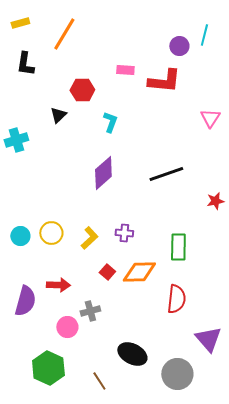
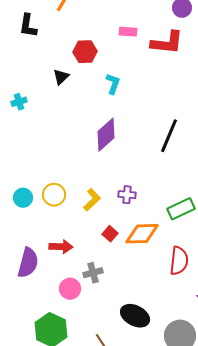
cyan cross: (16, 140) -> (19, 102), size x0.7
black line: (166, 174) -> (169, 136), turned -48
green rectangle: (178, 247) -> (181, 209), turned 64

